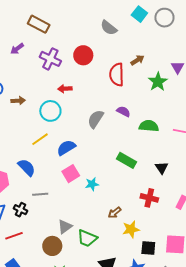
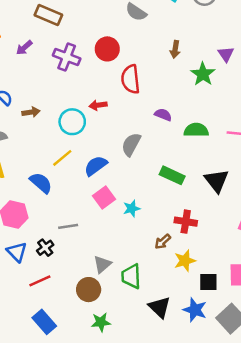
brown arrow: (137, 60) -> (175, 49), turned 136
red semicircle: (117, 75) -> (131, 79), moved
red arrow: (65, 89) -> (98, 105), moved
gray semicircle: (96, 119) -> (131, 144), moved
blue semicircle: (27, 167) -> (41, 183), moved
black triangle: (162, 168) -> (217, 181), size x1.5
red cross: (149, 198) -> (186, 222), moved
black cross: (20, 210) -> (45, 248), turned 32
green trapezoid: (87, 238) -> (131, 276), turned 70

